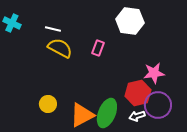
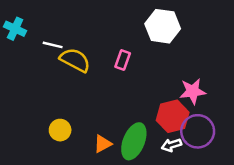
white line: (53, 29) -> (53, 45), moved
orange triangle: (82, 115) -> (103, 144), size x0.6

